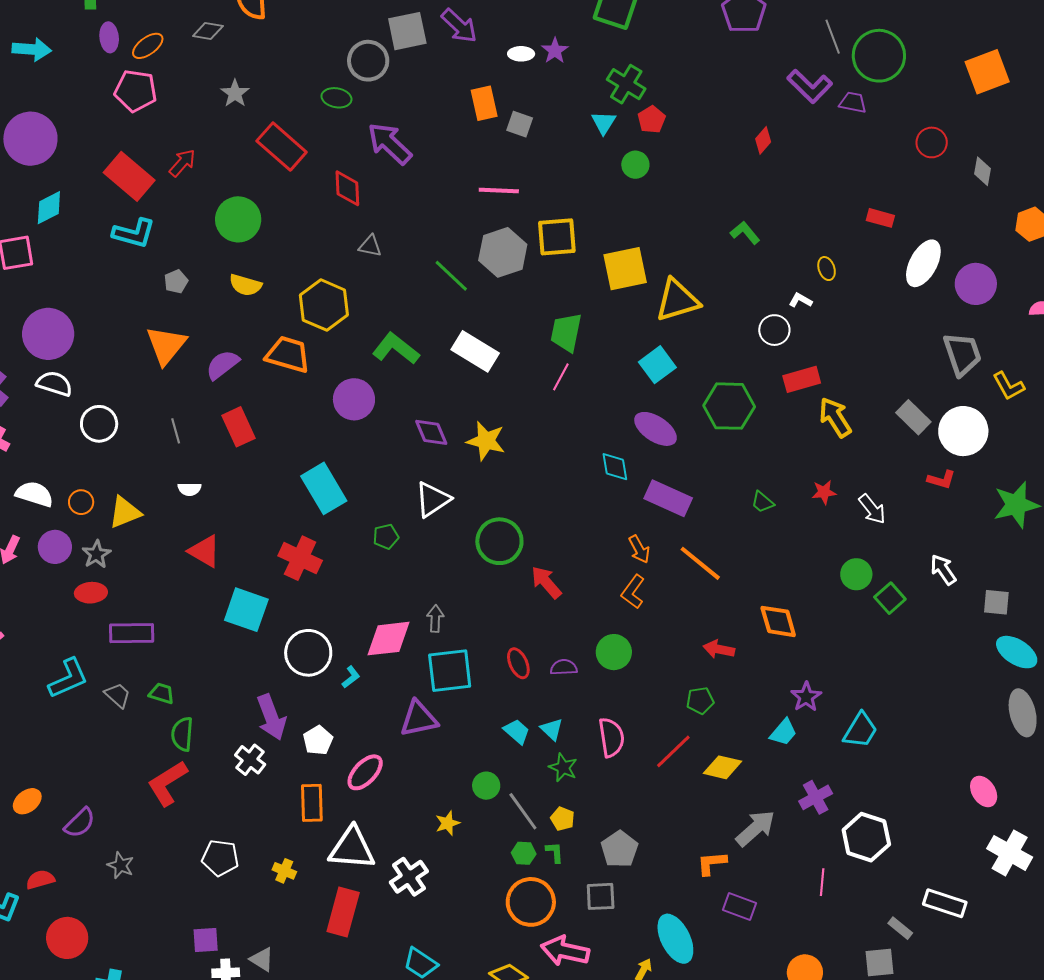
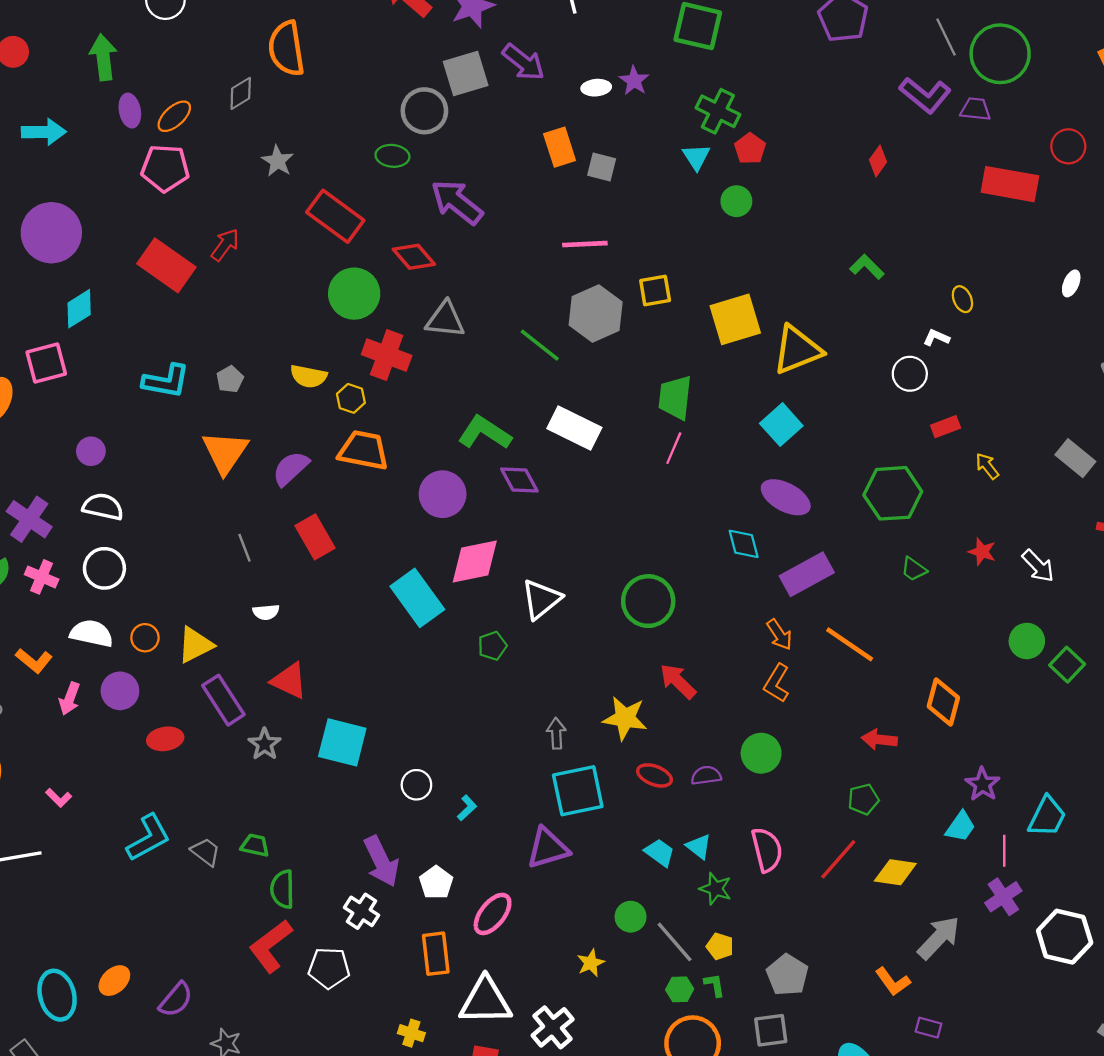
gray diamond: (208, 31) -> (241, 93), turned -36
red diamond: (347, 188) -> (414, 257), turned -33
red rectangle: (880, 218) -> (1010, 184), moved, size x1.8
green circle: (238, 219) -> (354, 294), moved
cyan L-shape: (134, 233) -> (166, 381), moved
yellow square: (557, 237) -> (655, 291), size x0.7
gray triangle: (370, 246) -> (445, 320), size x1.5
white ellipse: (923, 263) -> (1071, 283), size x0.5
yellow hexagon: (324, 305) -> (351, 398), moved, size x0.5
purple circle: (48, 334) -> (91, 451), size x0.5
red rectangle: (802, 379) -> (946, 427), size x0.7
green hexagon: (729, 406) -> (893, 493), moved
yellow arrow: (835, 417) -> (987, 466), size x0.6
white circle: (99, 424) -> (104, 568), moved
purple diamond: (431, 432) -> (519, 480), moved
yellow star: (486, 441) -> (625, 718), moved
red star: (824, 492) -> (982, 552), turned 30
purple rectangle: (668, 498) -> (807, 574), turned -48
green circle: (499, 541) -> (648, 601), moved
gray star: (96, 554) -> (265, 744), moved
red cross: (300, 558) -> (387, 355), moved
orange diamond: (778, 621) -> (943, 702), turned 36
purple rectangle: (132, 633) -> (223, 700), moved, turned 63
pink diamond: (388, 639) -> (475, 561), moved
white circle: (308, 653) -> (416, 785), size x0.6
red ellipse: (518, 663) -> (655, 775), turned -40
white pentagon: (220, 858) -> (329, 968), moved
orange L-shape: (712, 863) -> (893, 982), turned -116
pink line: (822, 882) -> (1004, 851), moved
purple rectangle: (740, 906) -> (929, 1028), size x0.7

